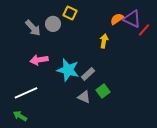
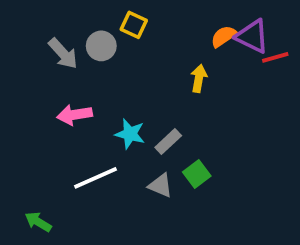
red line: (144, 30) -> (275, 57), turned 32
cyan star: (68, 70) -> (130, 134), size x0.7
white line: (26, 93) -> (96, 178), moved

